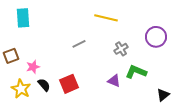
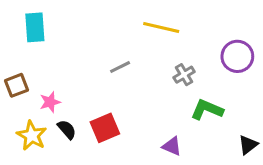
purple triangle: (114, 81) -> (172, 146), moved

